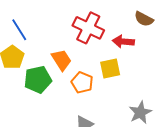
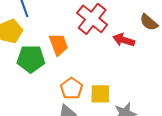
yellow square: (110, 68) -> (100, 94), moved
orange pentagon: (82, 82) -> (71, 88), moved

